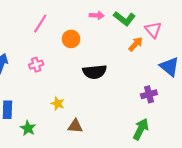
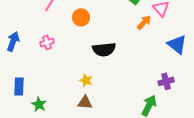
purple cross: (149, 94) -> (166, 81), moved
yellow star: (58, 104) -> (86, 80), moved

